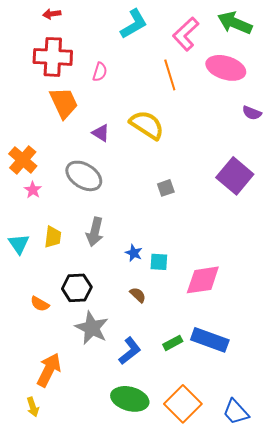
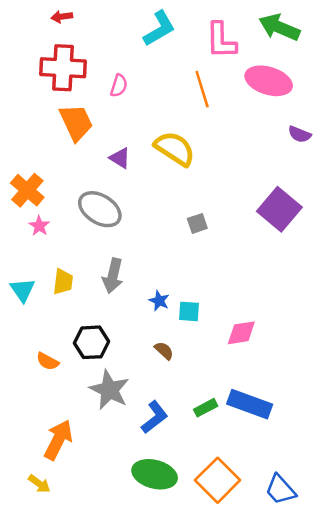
pink L-shape: (186, 34) -> (221, 40), turned -48
pink diamond: (203, 280) -> (241, 333), size x0.7
yellow arrow: (33, 407) -> (39, 484), turned -36

